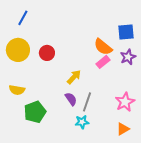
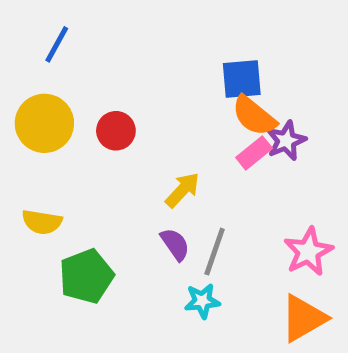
blue square: (126, 32) -> (242, 79), moved
purple star: (128, 57) -> (286, 141), moved
orange triangle: (123, 129) -> (303, 318), size x1.5

